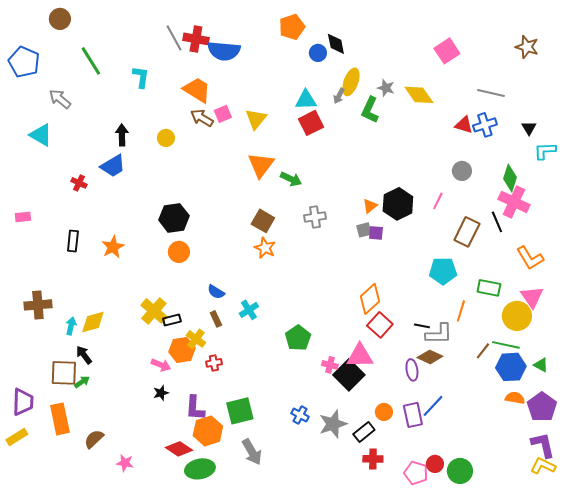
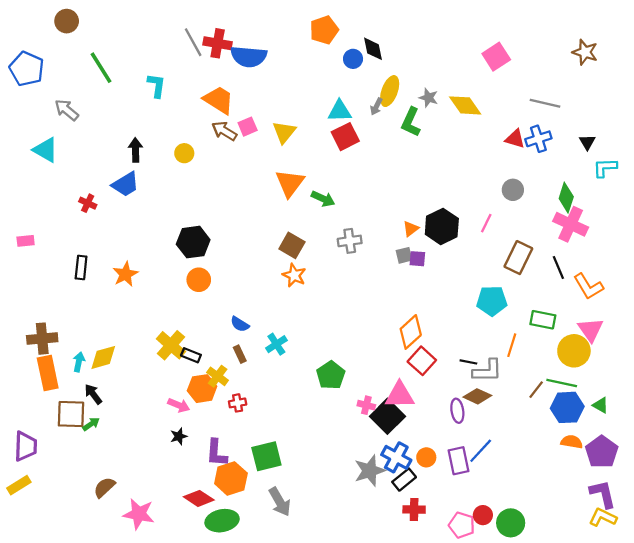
black line: (497, 222) -> (558, 268), moved
black rectangle: (172, 320) -> (191, 355), turned 36
blue cross: (300, 415) -> (396, 457), moved, size x1.5
orange rectangle: (60, 419) -> (48, 373), moved
pink star: (125, 463) -> (139, 514), size x1.6

